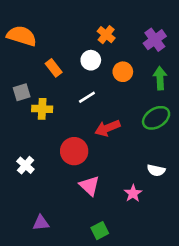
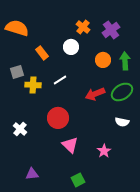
purple cross: (155, 40) -> (111, 30), moved
orange circle: (123, 72) -> (103, 60), moved
white line: (87, 97) -> (60, 80), moved
red arrow: (107, 128) -> (95, 94), moved
white semicircle: (156, 170) -> (122, 122), moved

